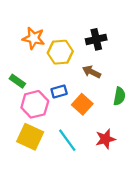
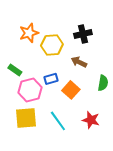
orange star: (34, 38) -> (29, 33), turned -30
yellow square: (30, 137) -> (26, 118), turned -30
red star: (105, 139) -> (91, 120), turned 30

